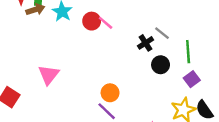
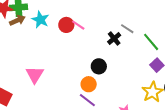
green line: (188, 52) -> (151, 42), turned -30
black circle: (161, 65) -> (99, 66), moved

